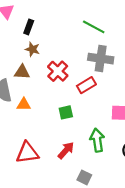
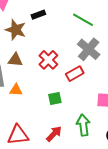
black rectangle: (29, 27) -> (38, 15), moved, turned 48
brown star: (32, 49) -> (16, 30), moved, size x1.5
gray cross: (101, 59) -> (89, 49), turned 30

